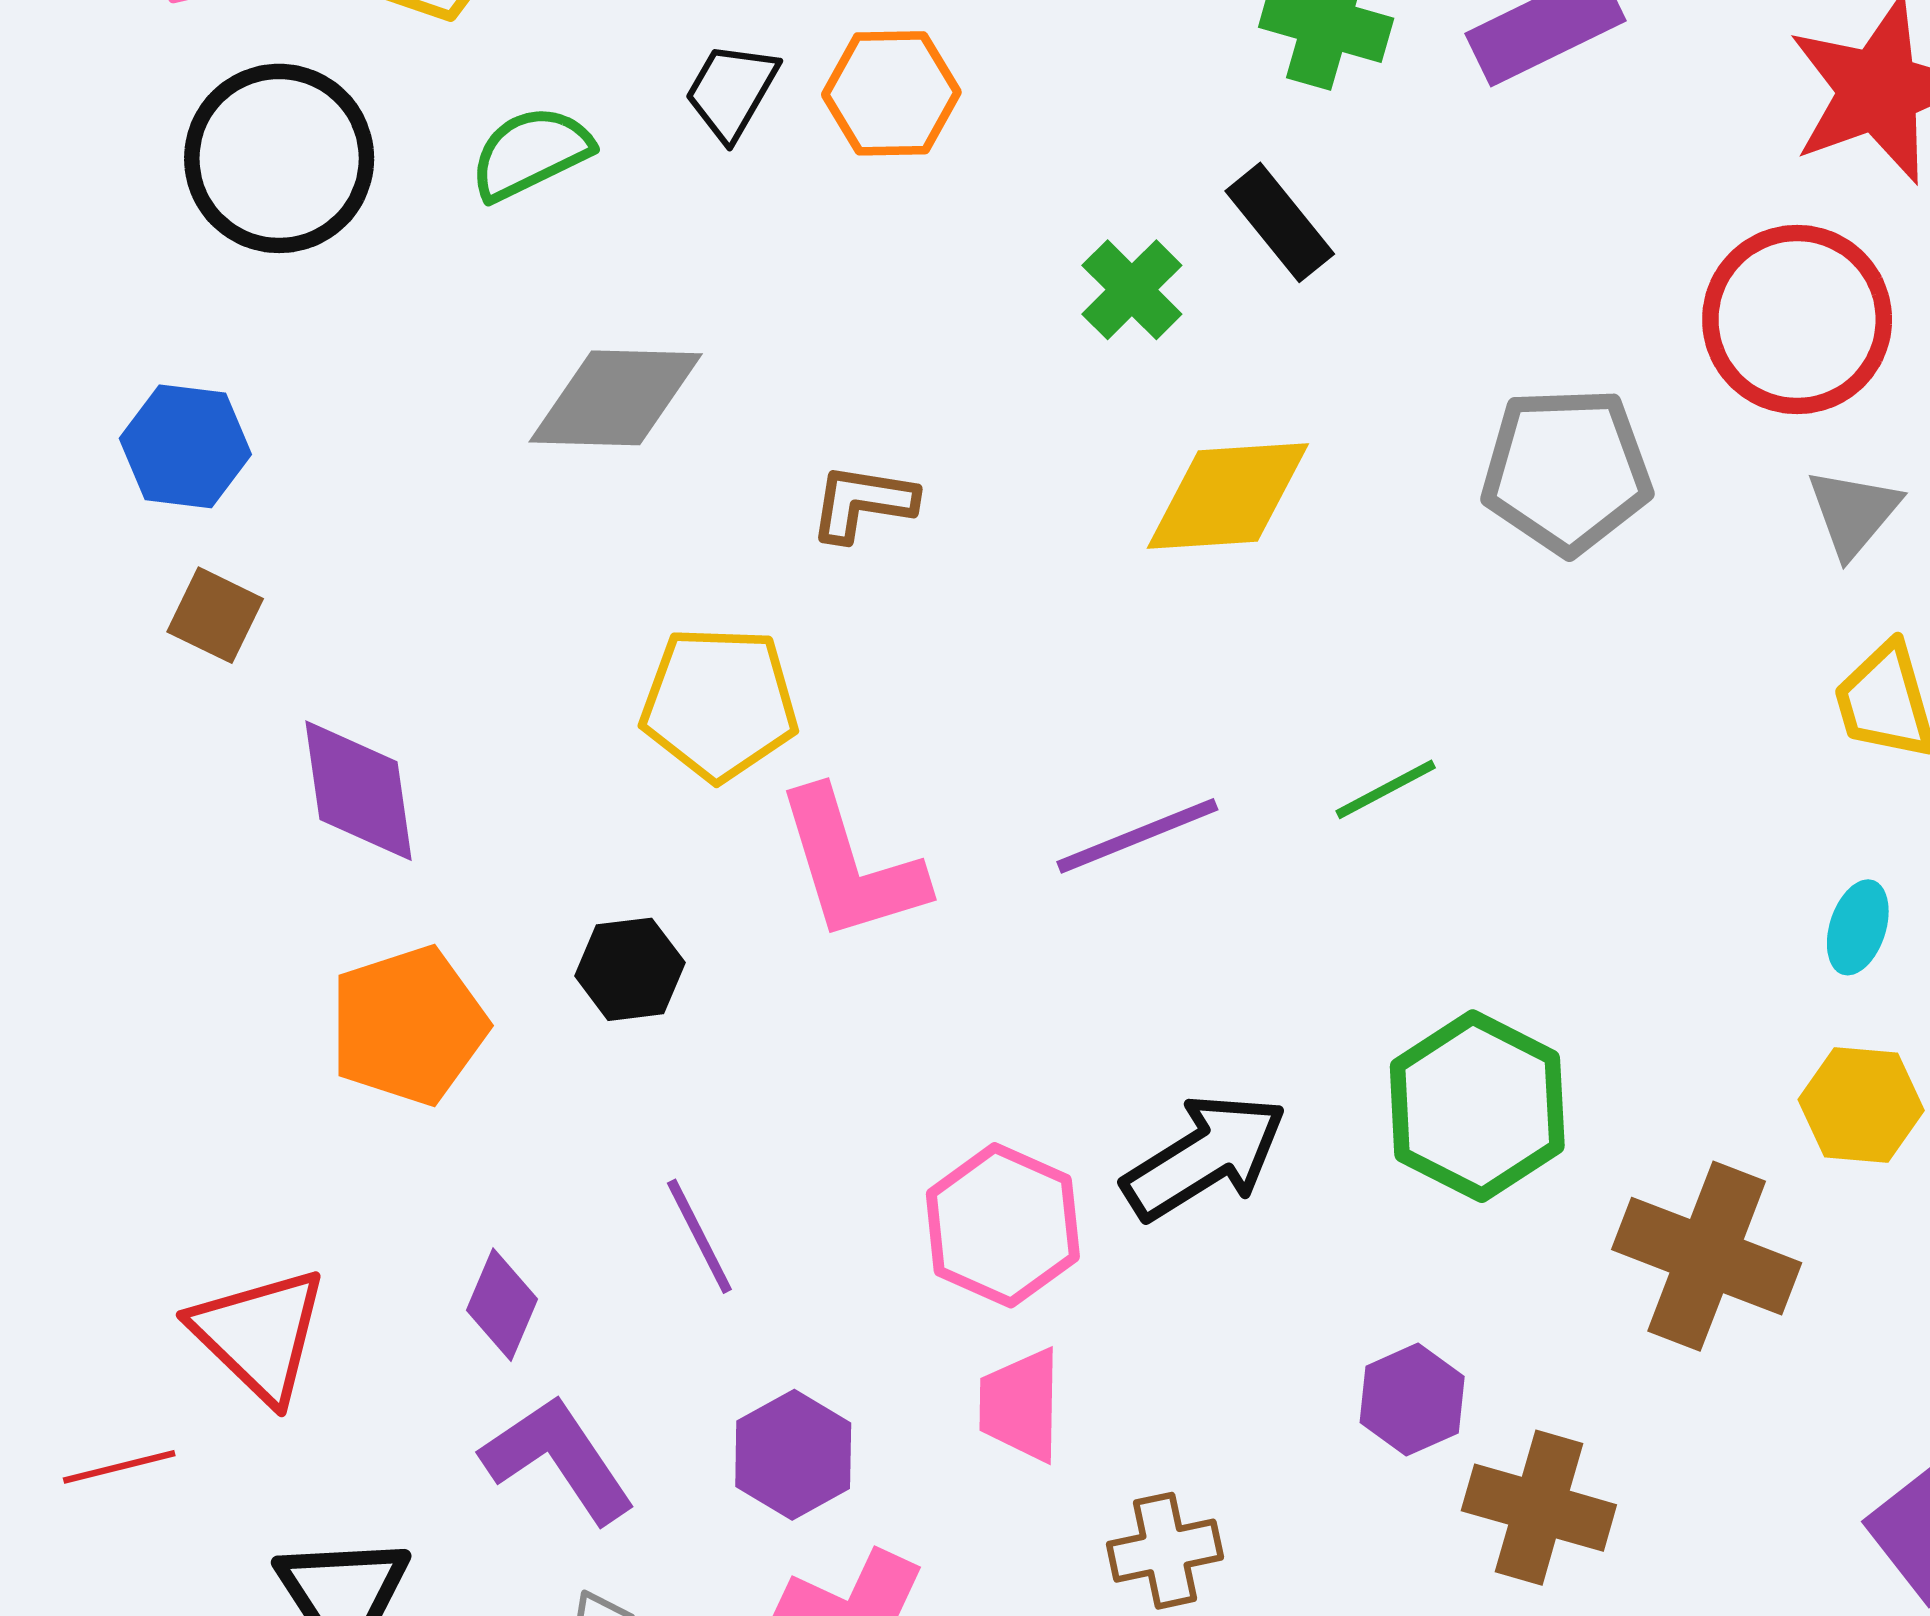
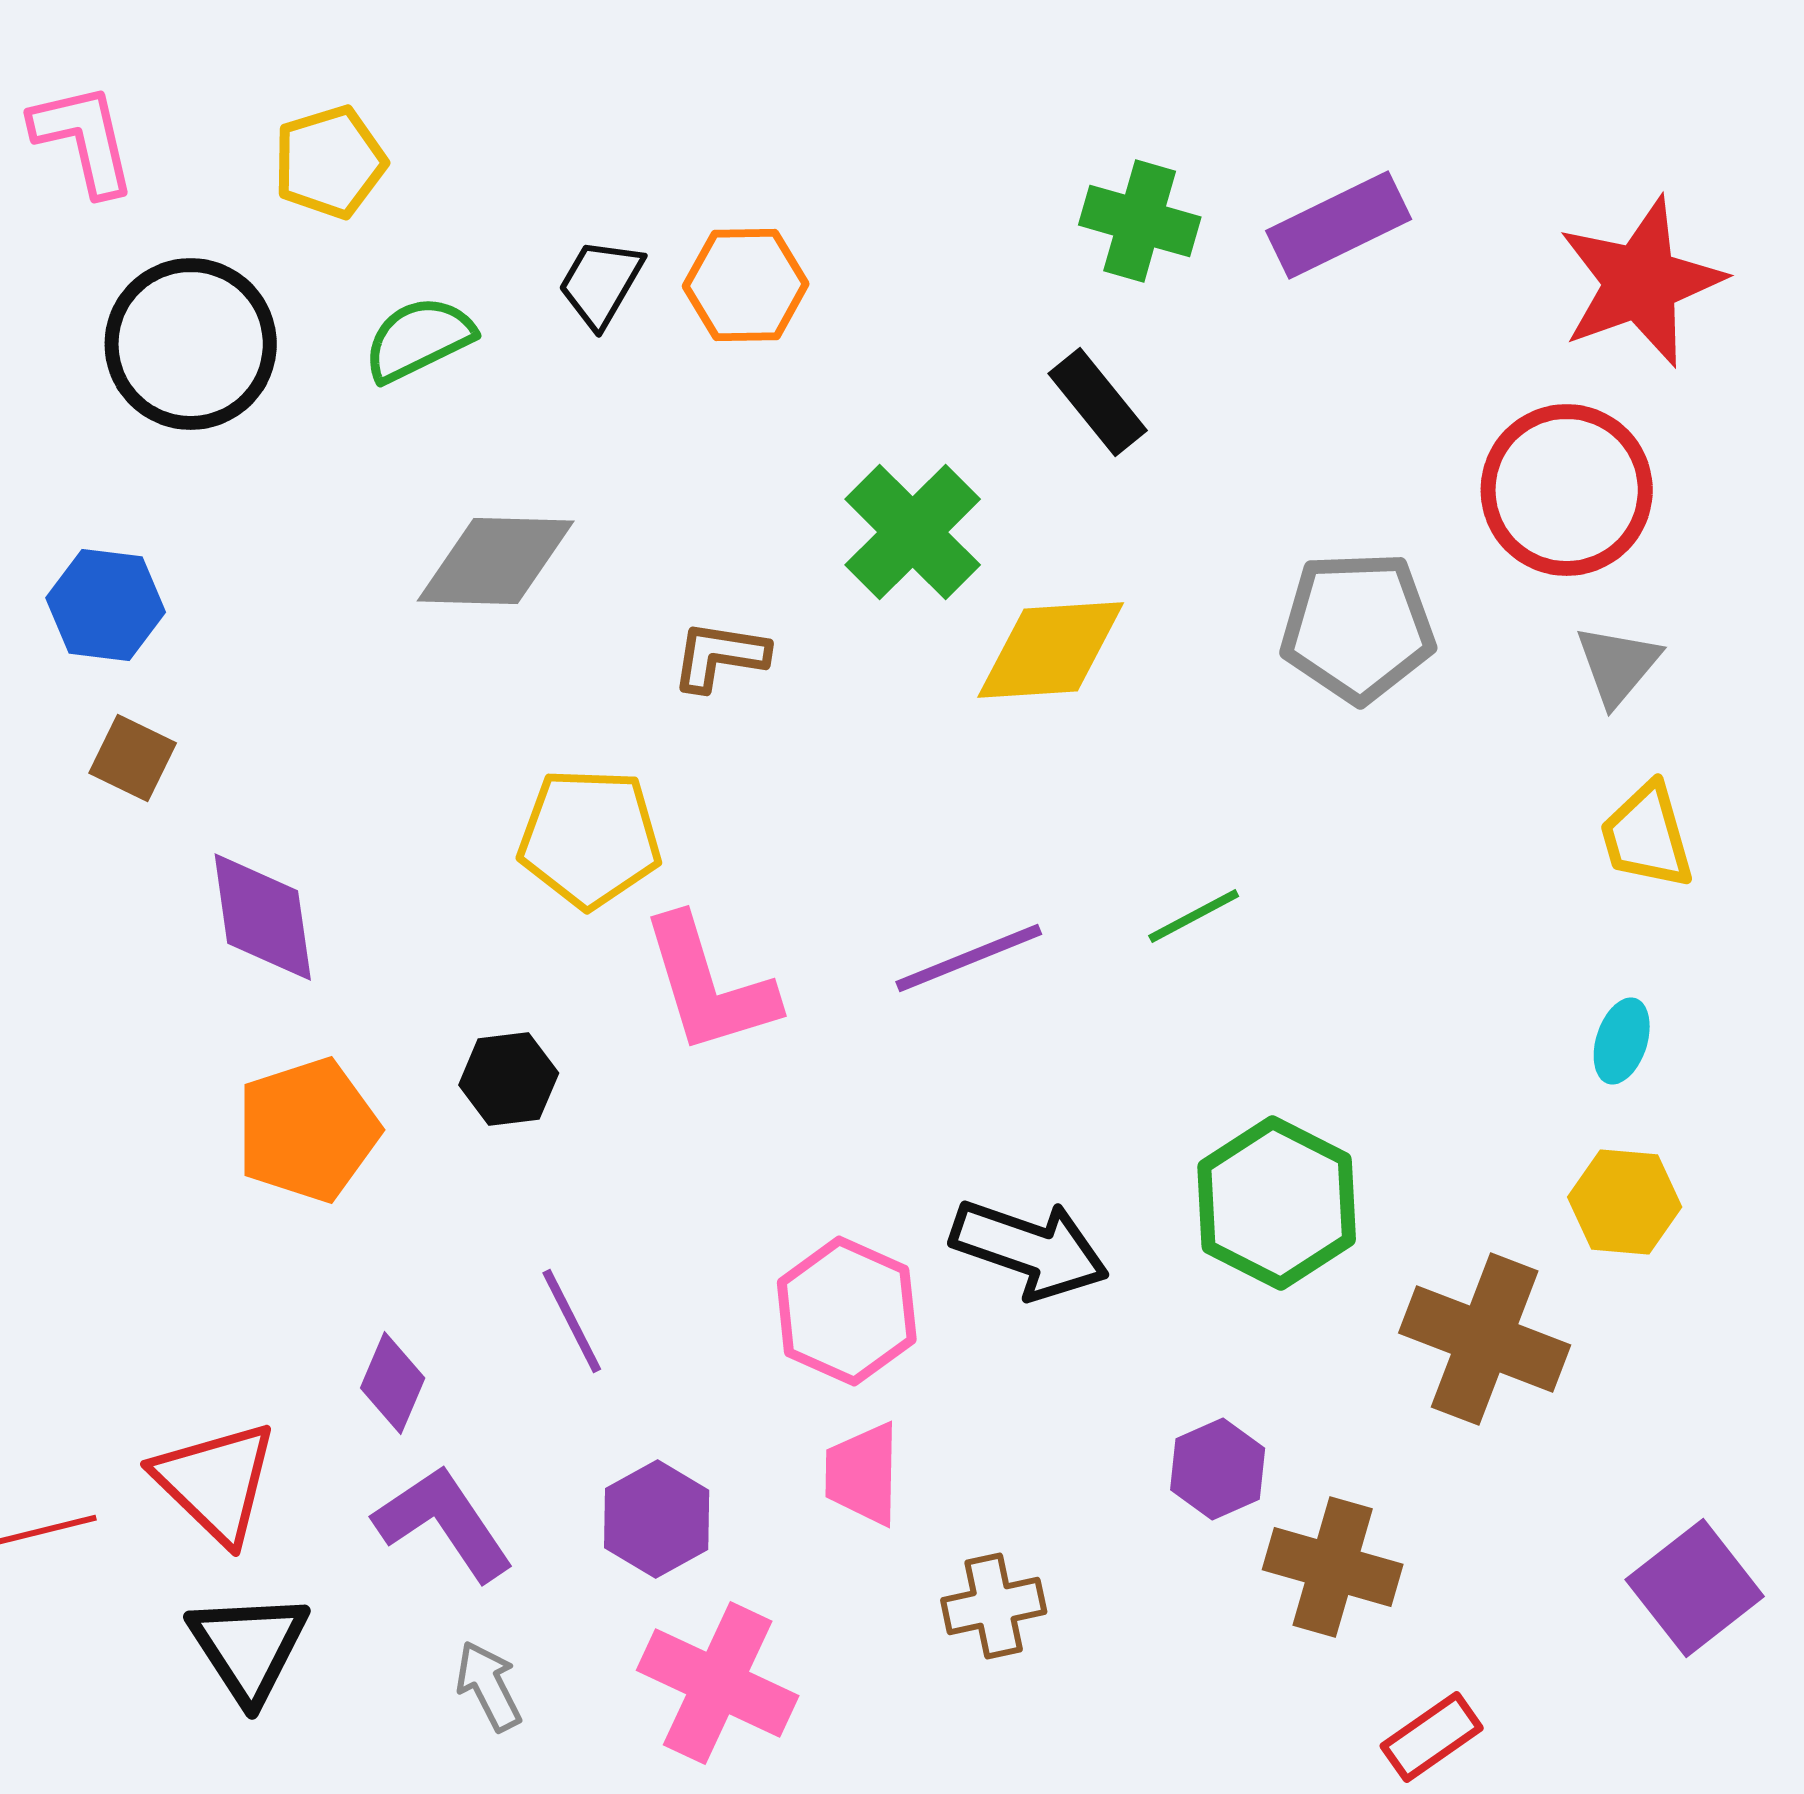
green cross: (1132, 290) -> (913, 532), moved, size x1.5
black arrow: (1205, 1157) -> (1030, 1249), turned 51
red triangle: (259, 1334) -> (216, 1482), moved

